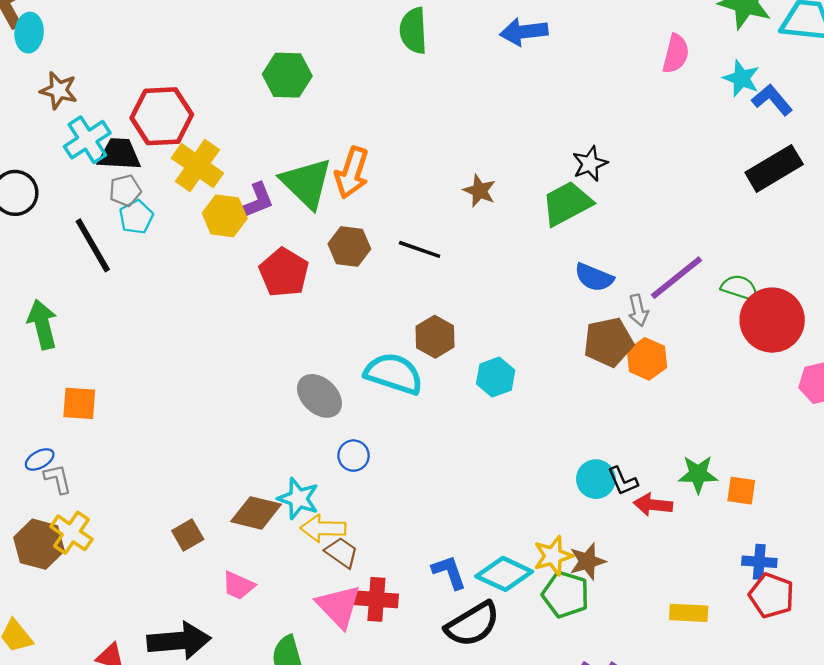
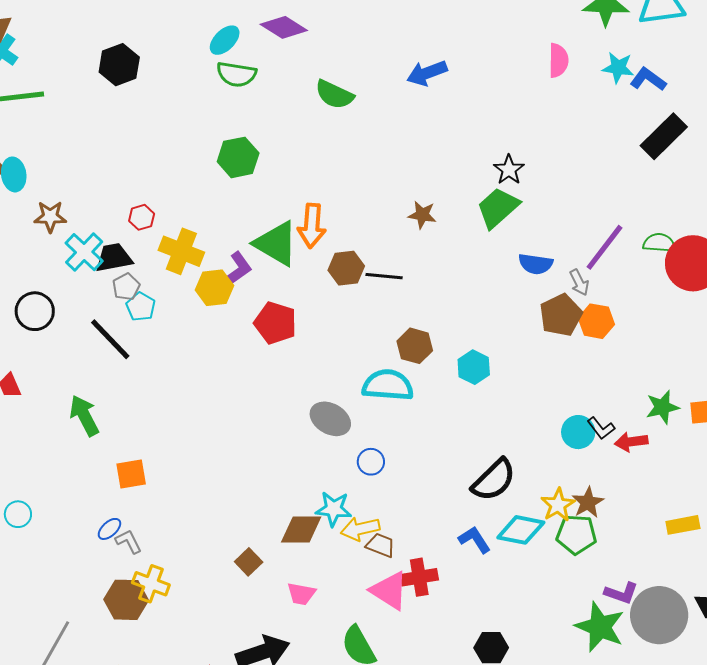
green semicircle: (413, 31) -> (334, 94), turned -48
red hexagon: (162, 116) -> (142, 217), size x0.5
brown hexagon: (349, 246) -> (346, 268), moved
black semicircle: (473, 624) -> (494, 480), moved

